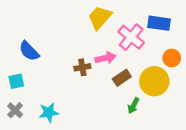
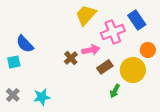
blue rectangle: (159, 23) -> (137, 20), turned 48
pink cross: (131, 37) -> (113, 32), turned 30
brown cross: (82, 67) -> (71, 58), turned -32
cyan square: (16, 81) -> (14, 62), moved

